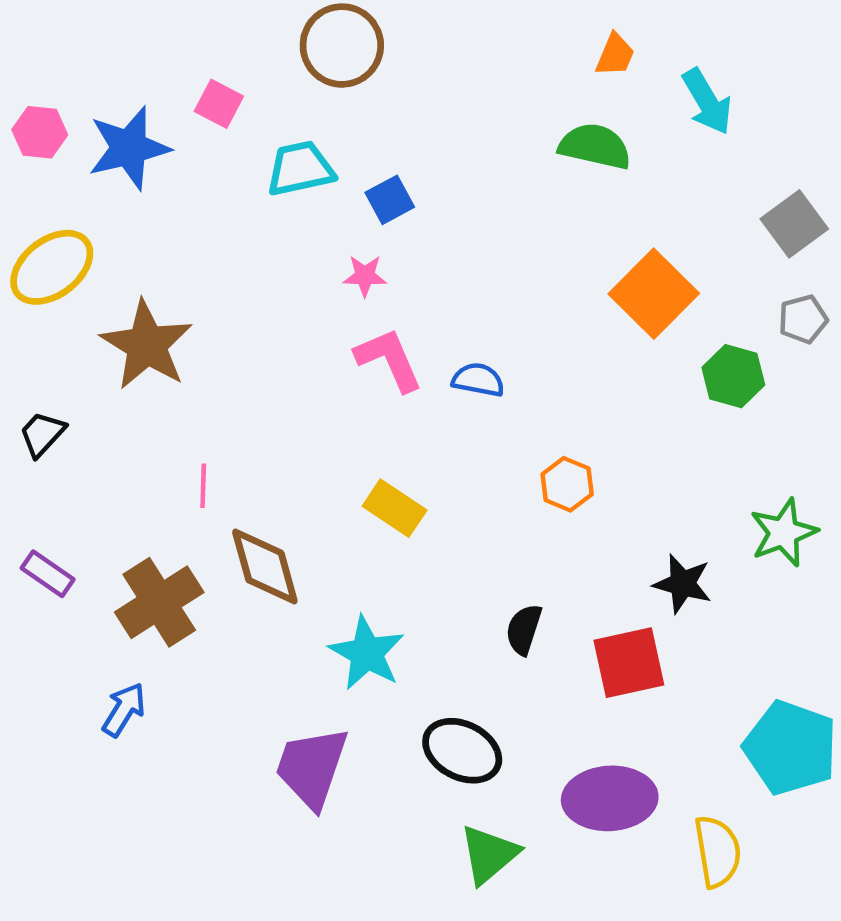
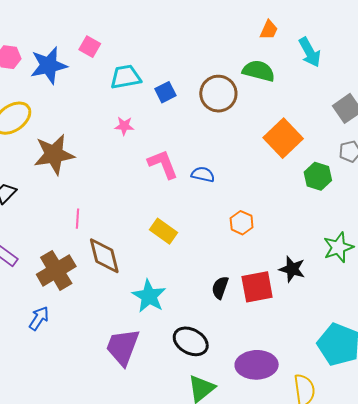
brown circle: (342, 46) -> (218, 94), moved
pink star: (365, 276) -> (124, 126), moved
brown star: (147, 345) -> (54, 154), turned 30
red square: (629, 663) -> (257, 287), moved

